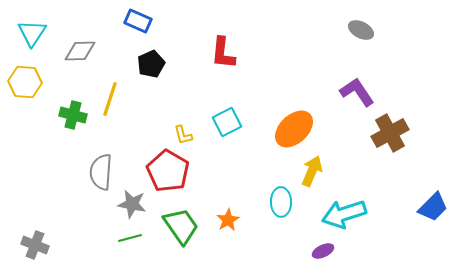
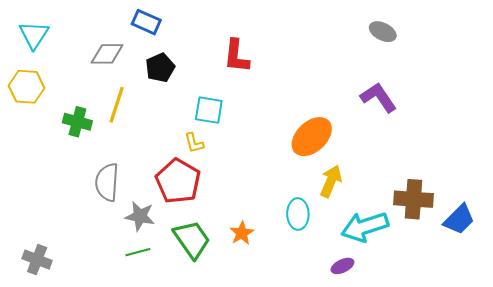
gray diamond: (80, 51) -> (107, 54), moved
cyan square: (227, 122) -> (209, 110), moved, turned 36
brown cross: (390, 133) -> (413, 199), moved, turned 33

